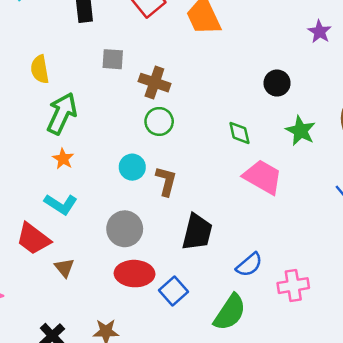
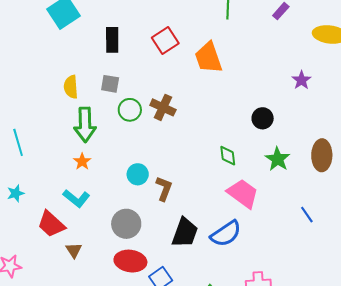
gray square: (113, 59) -> (110, 84), moved
green arrow: (62, 113) -> (85, 125), turned 148
green circle: (159, 121) -> (130, 110), moved
blue semicircle: (249, 265) -> (226, 234), moved, size x1.4

